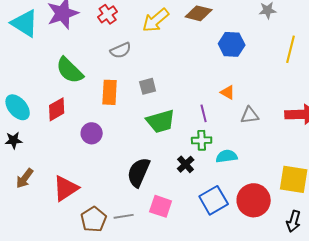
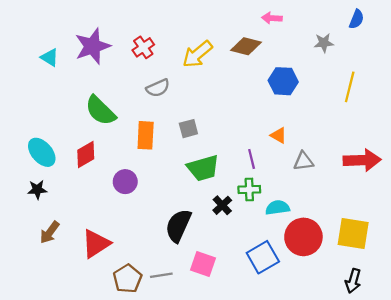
cyan triangle: (25, 23) -> (50, 58), size x0.6
black cross: (186, 164) -> (222, 205), moved
red circle: (254, 200) -> (303, 237), moved

